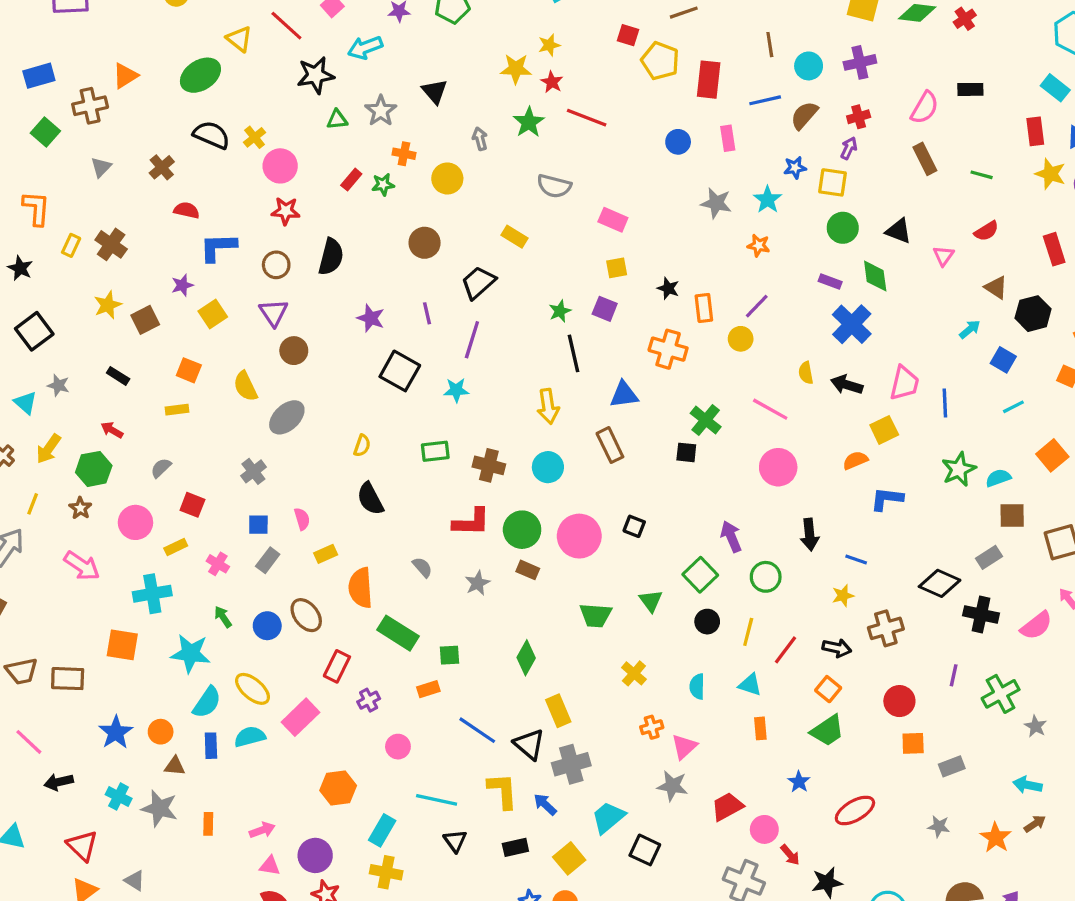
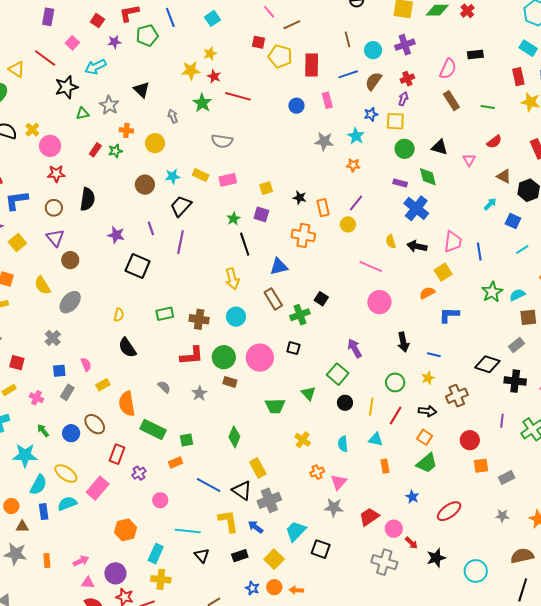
pink rectangle: (613, 220) -> (228, 180), moved, turned -30
cyan star: (456, 390) -> (173, 176), moved
green cross: (706, 420) -> (300, 315), moved, turned 36
black square: (686, 452) -> (321, 299), turned 32
green circle: (766, 577) -> (395, 382), moved

